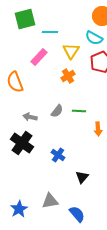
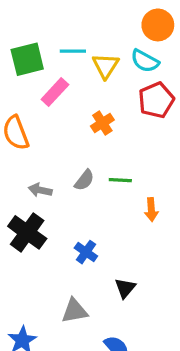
green square: (25, 19) -> (27, 59), moved
yellow triangle: (71, 51) -> (106, 66), moved
gray triangle: (50, 201) -> (75, 311), moved

